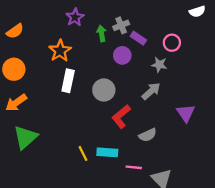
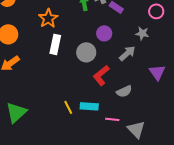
pink circle: (172, 43) -> (156, 11), moved
purple circle: (122, 55) -> (104, 33), moved
gray star: (159, 65) -> (142, 33), moved
green triangle: (25, 137) -> (16, 112), moved

